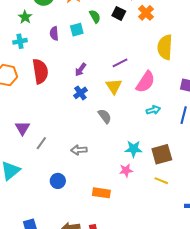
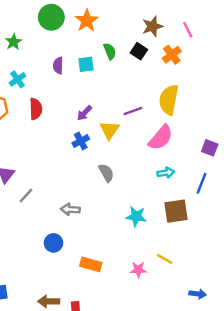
green star: (25, 17) -> (13, 42), moved
cyan cross: (20, 41) -> (17, 79), moved, turned -32
yellow semicircle: (165, 47) -> (169, 100), moved
red semicircle: (40, 71) -> (36, 109), size x0.7
yellow triangle: (114, 86) -> (109, 130), moved
brown square: (162, 154) -> (176, 211), moved
pink star: (126, 170) -> (138, 270), moved
blue circle: (58, 181) -> (53, 243), moved

